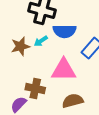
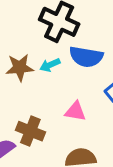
pink triangle: (64, 70) -> (75, 111), size x0.6

